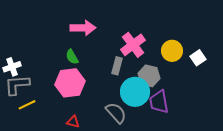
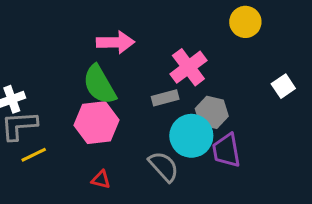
yellow circle: (172, 51) -> (245, 22), moved
green semicircle: (72, 57) -> (99, 85), size x1.8
gray rectangle: (117, 66) -> (165, 98), turned 60

